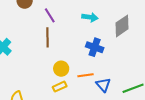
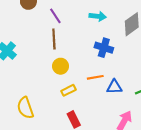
yellow circle: (61, 69) -> (61, 66), moved
blue triangle: (103, 85) -> (114, 87), turned -49

